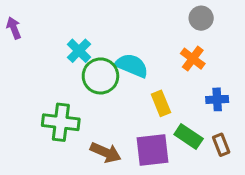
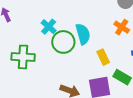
cyan semicircle: (132, 66) -> (83, 34), turned 55
green cross: (61, 122) -> (23, 57), moved

